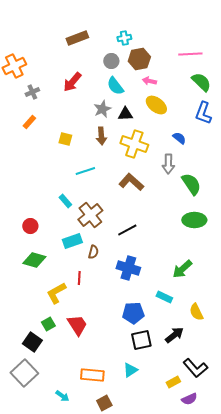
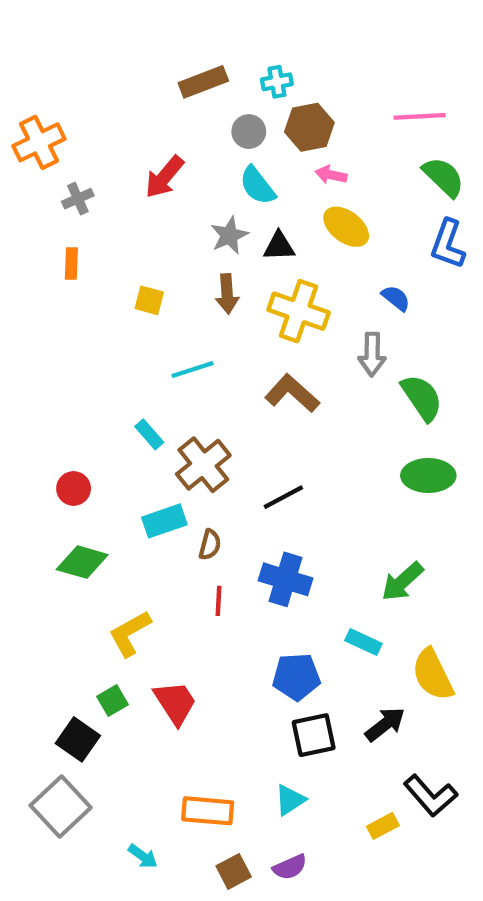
brown rectangle: (77, 38) -> (203, 82), moved
orange rectangle: (29, 122) -> (71, 264), turned -40
red line: (79, 278) -> (218, 601), moved
yellow semicircle: (196, 312) -> (433, 675), size x1.4
purple semicircle: (189, 399) -> (290, 867), moved

